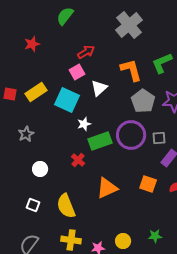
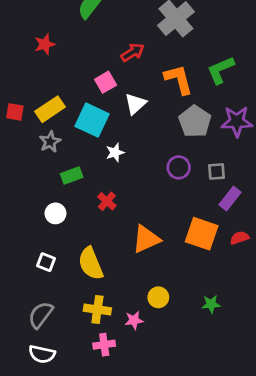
red arrow: (86, 52) -> (133, 52), moved
gray star: (26, 134) -> (50, 142), moved
purple circle: (131, 135) -> (179, 167), size x0.6
green rectangle: (100, 141) -> (72, 176), moved, size x0.7
orange square: (148, 184) -> (202, 234), size x1.4
yellow circle: (123, 241) -> (158, 297), moved

